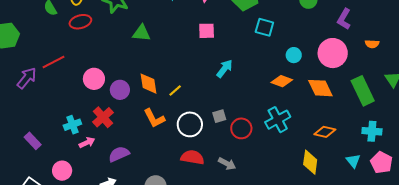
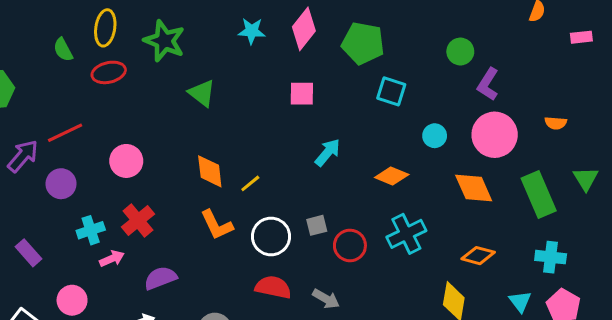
purple L-shape: (344, 19) -> (488, 84), moved
green triangle: (142, 33) -> (202, 93), turned 30
orange diamond: (282, 81) -> (392, 176), moved
purple circle: (120, 90) -> (61, 184), moved

